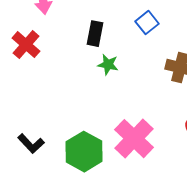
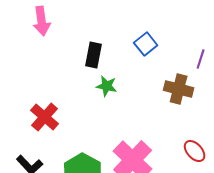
red cross: (26, 45) -> (45, 117), moved

